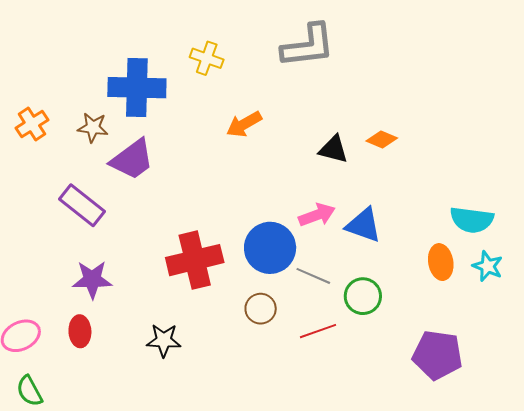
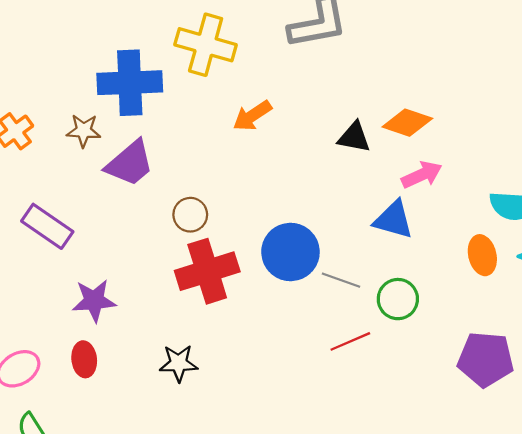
yellow cross: (207, 58) -> (206, 45), size x1.6
orange diamond: (382, 140) -> (407, 123), size x1.4
purple rectangle: (82, 205) -> (47, 226), moved
pink arrow: (317, 215) -> (422, 175), moved
brown circle: (261, 309) -> (190, 215), moved

